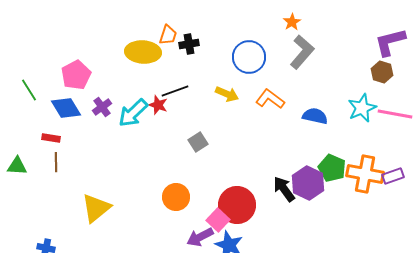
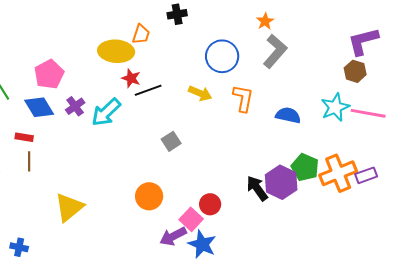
black cross: (189, 44) -> (177, 14), moved
orange L-shape: (270, 99) -> (243, 98), turned 64
red star: (158, 105) -> (131, 78), moved
orange cross: (365, 174) -> (338, 173), turned -33
red circle: (237, 205) -> (210, 204), size x0.6

